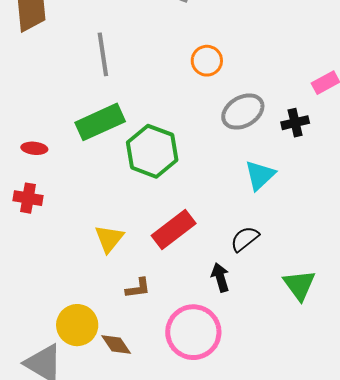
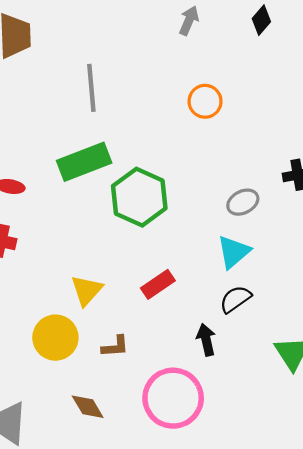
gray ellipse: (243, 112) -> (243, 202), moved, size x0.7
cyan triangle: (260, 175) -> (234, 252), moved
red rectangle: (174, 230) -> (158, 284), size x0.7
yellow circle: (77, 325) -> (55, 338), moved

